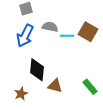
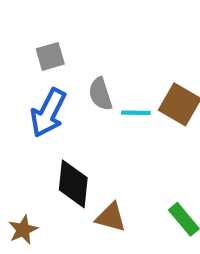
gray semicircle: (50, 27) -> (100, 94), turned -119
brown star: (21, 94) -> (23, 230), moved

